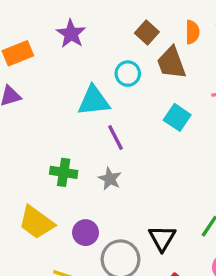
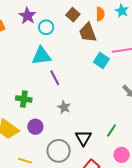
cyan circle: (128, 74) -> (46, 27), moved
cyan square: (177, 117) -> (101, 61), moved
gray star: (110, 179) -> (64, 107), moved
purple circle: (86, 233) -> (35, 127), moved

